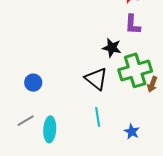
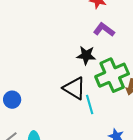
purple L-shape: (133, 25) -> (104, 30), turned 130
cyan line: (98, 117) -> (90, 104), moved

